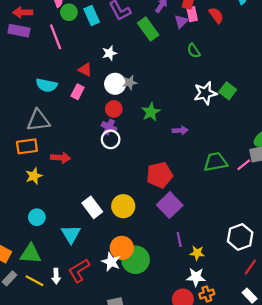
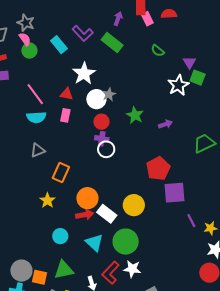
green circle: (69, 12) -> (29, 51), moved
red semicircle: (216, 15) -> (169, 14), turned -42
purple triangle: (181, 21) -> (189, 62), moved
pink line: (56, 37) -> (35, 94), moved
white star: (109, 53) -> (84, 74), size x1.6
gray triangle: (38, 120) -> (38, 150), size x0.7
orange rectangle: (27, 146) -> (61, 172), moved, turned -42
red arrow: (61, 158) -> (85, 215), moved
purple square: (170, 205) -> (175, 193), turned -35
orange circle: (122, 248) -> (87, 198), moved
green circle: (136, 260) -> (126, 242), moved
white star: (111, 262) -> (132, 269), moved

